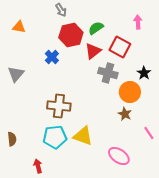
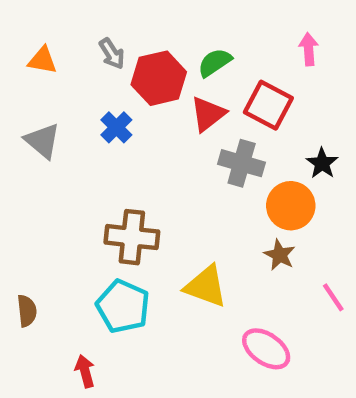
gray arrow: (61, 10) -> (112, 54), moved
gray triangle: (16, 74) -> (42, 141), moved, turned -30
yellow triangle: (83, 136) -> (206, 286), moved
cyan pentagon: (55, 137) -> (123, 306), turned 30

